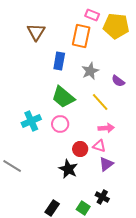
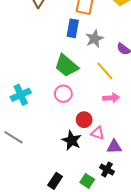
blue rectangle: (59, 61) -> (73, 28), moved
cyan cross: (31, 121) -> (21, 95), moved
pink triangle: (99, 146) -> (98, 133), moved
purple triangle: (106, 164) -> (114, 147), moved, turned 35

